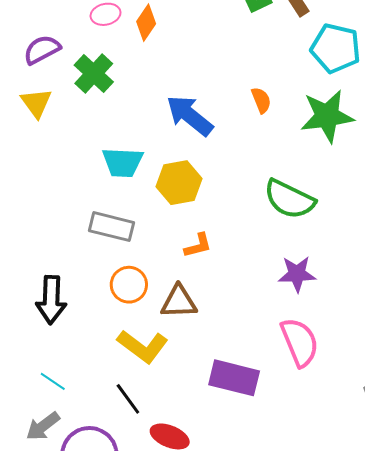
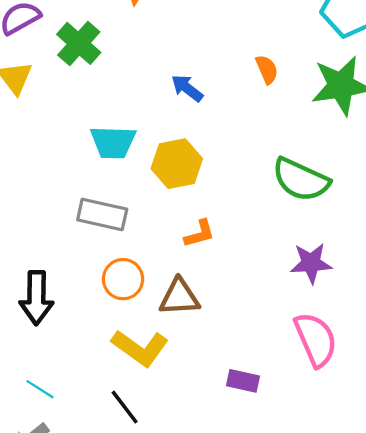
blue arrow: (190, 115) -> (187, 88), size x0.6
purple rectangle: (234, 378) -> (243, 381), size x0.6

